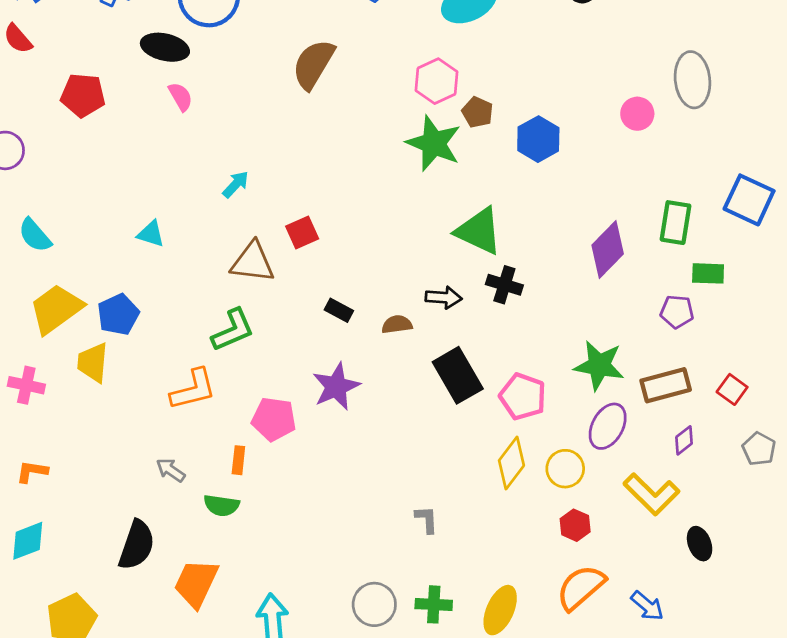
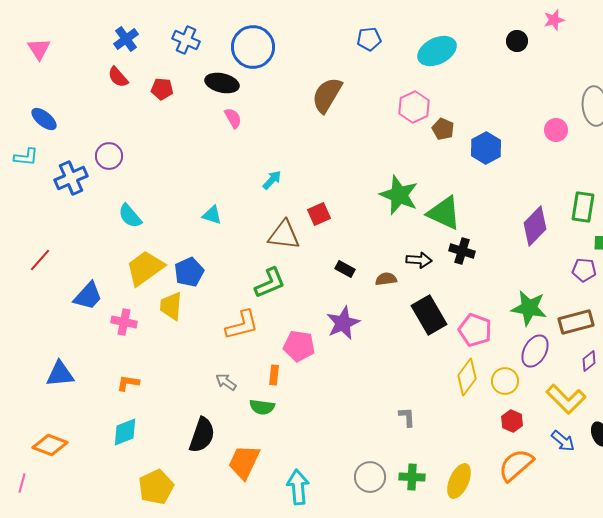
red pentagon: (83, 95) -> (162, 89), moved, size x0.7
green star: (434, 143) -> (399, 195), moved
blue arrow: (647, 606) -> (563, 441), moved

